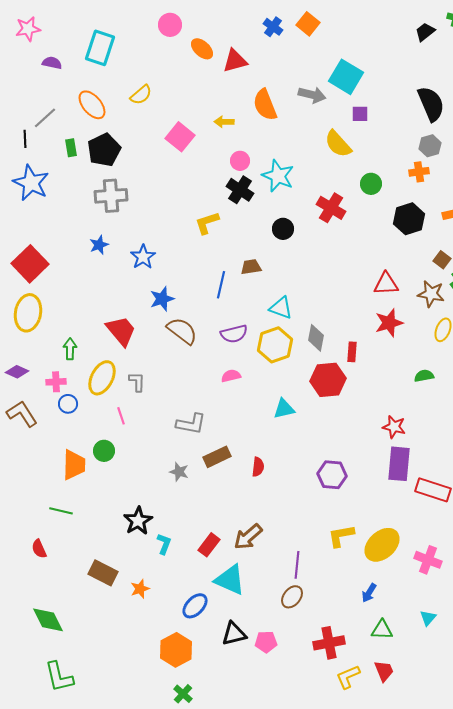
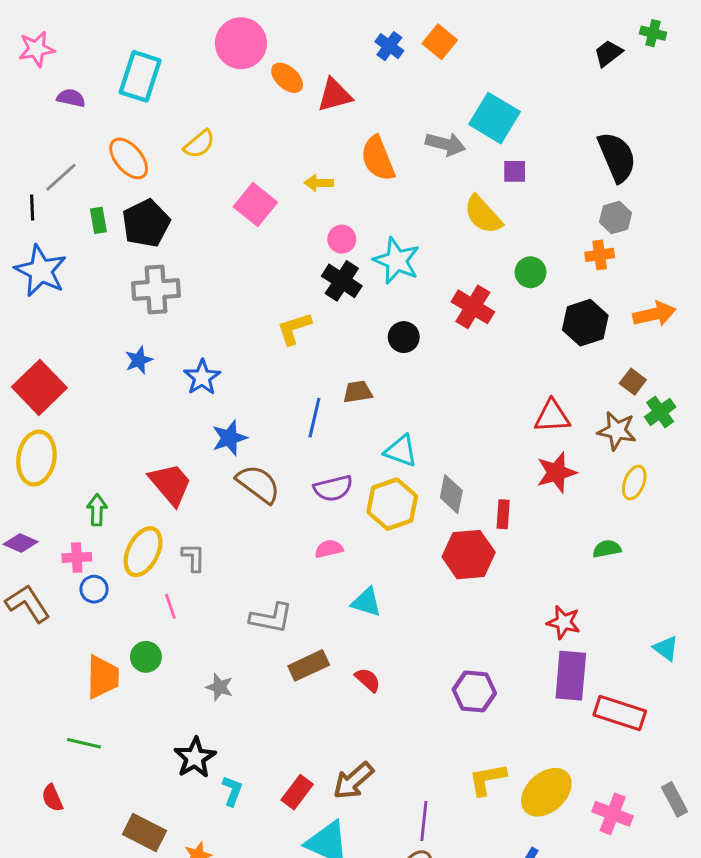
pink circle: (170, 25) -> (241, 43), size x1.5
cyan triangle: (284, 409) -> (366, 602), moved, turned 30
red semicircle: (258, 467) -> (368, 680), turned -54
gray star: (179, 472) -> (219, 687), moved

